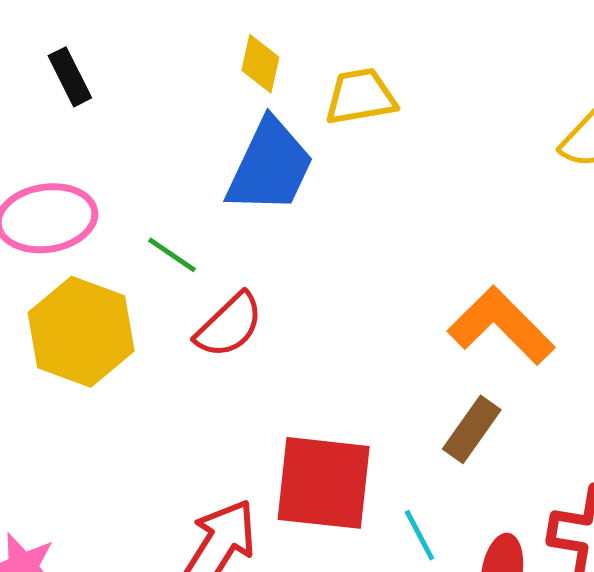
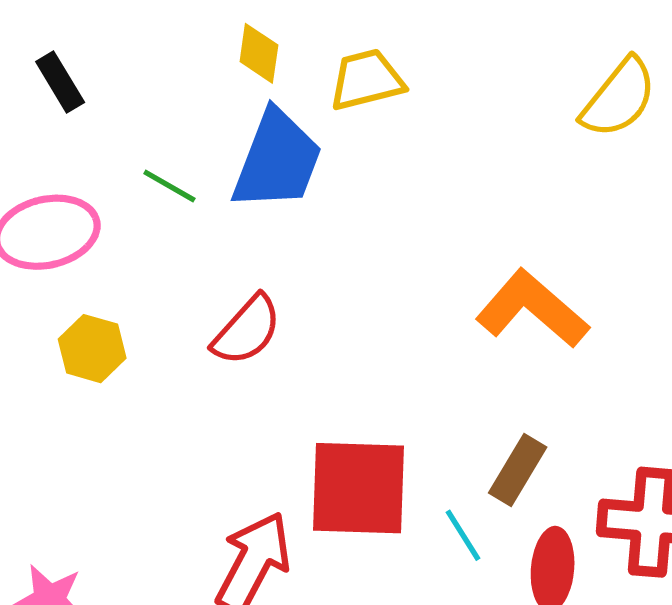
green line: (172, 255) -> (169, 186), moved
yellow hexagon: (81, 332) -> (92, 349), size x0.6
brown rectangle: (472, 429) -> (518, 470), moved

